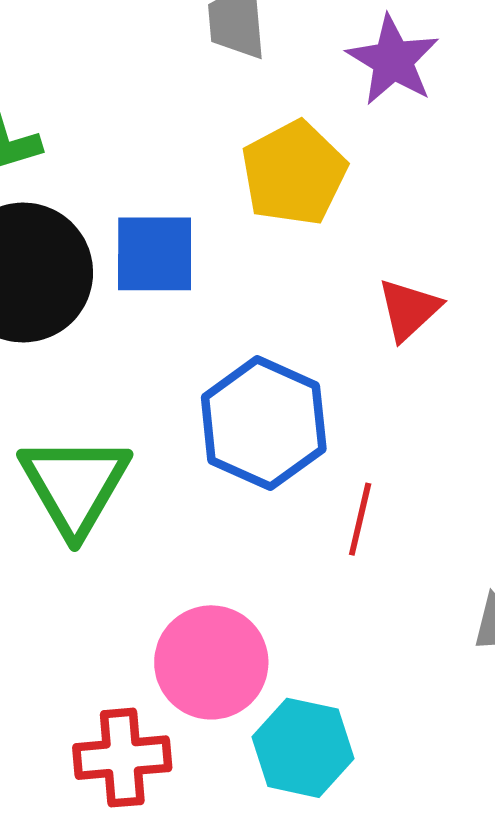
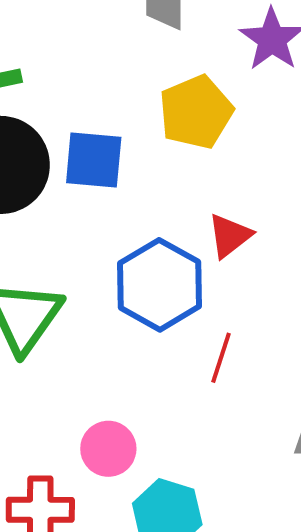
red triangle: (409, 309) -> (230, 236), moved
pink circle: (211, 662) -> (108, 449), size x0.7

